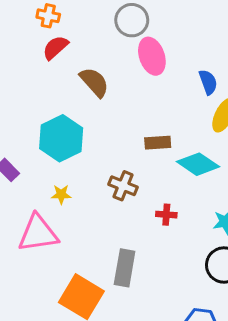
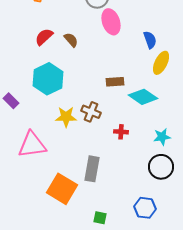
red semicircle: (55, 48) -> (44, 37), moved
brown semicircle: (94, 82) -> (71, 40), size x0.7
yellow star: (61, 194) -> (66, 117), moved, size x1.5

